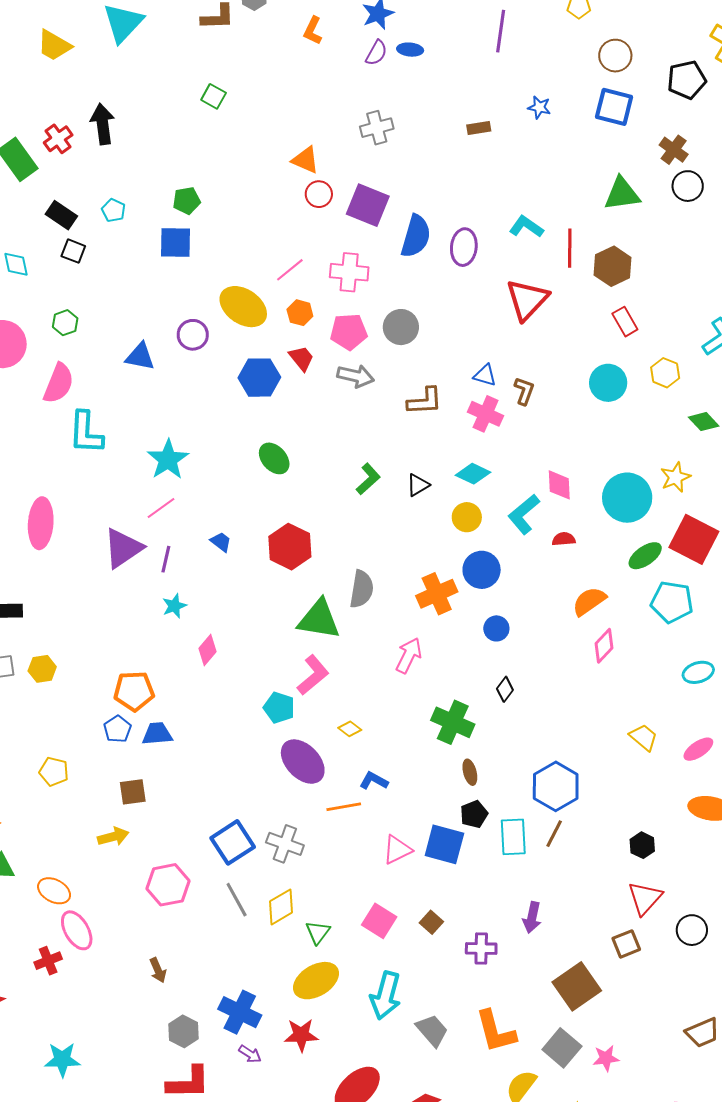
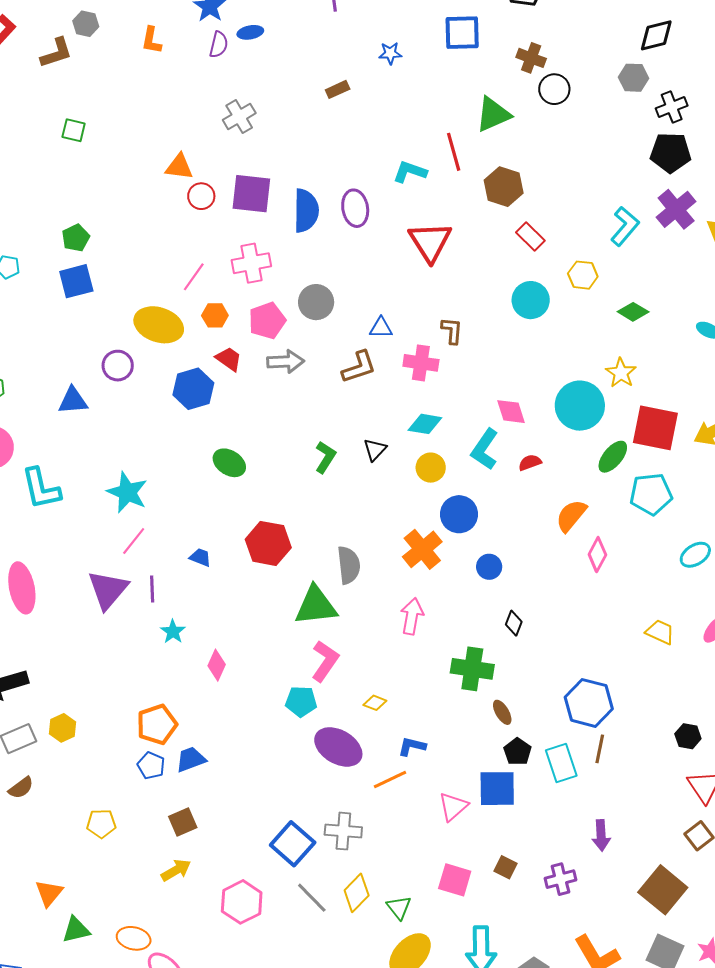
red line: (570, 248) -> (454, 152), moved
blue triangle: (485, 375) -> (381, 328), moved

